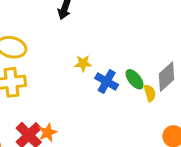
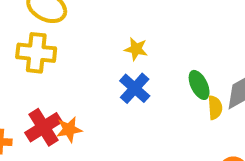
blue cross: (107, 82) -> (135, 88), moved

